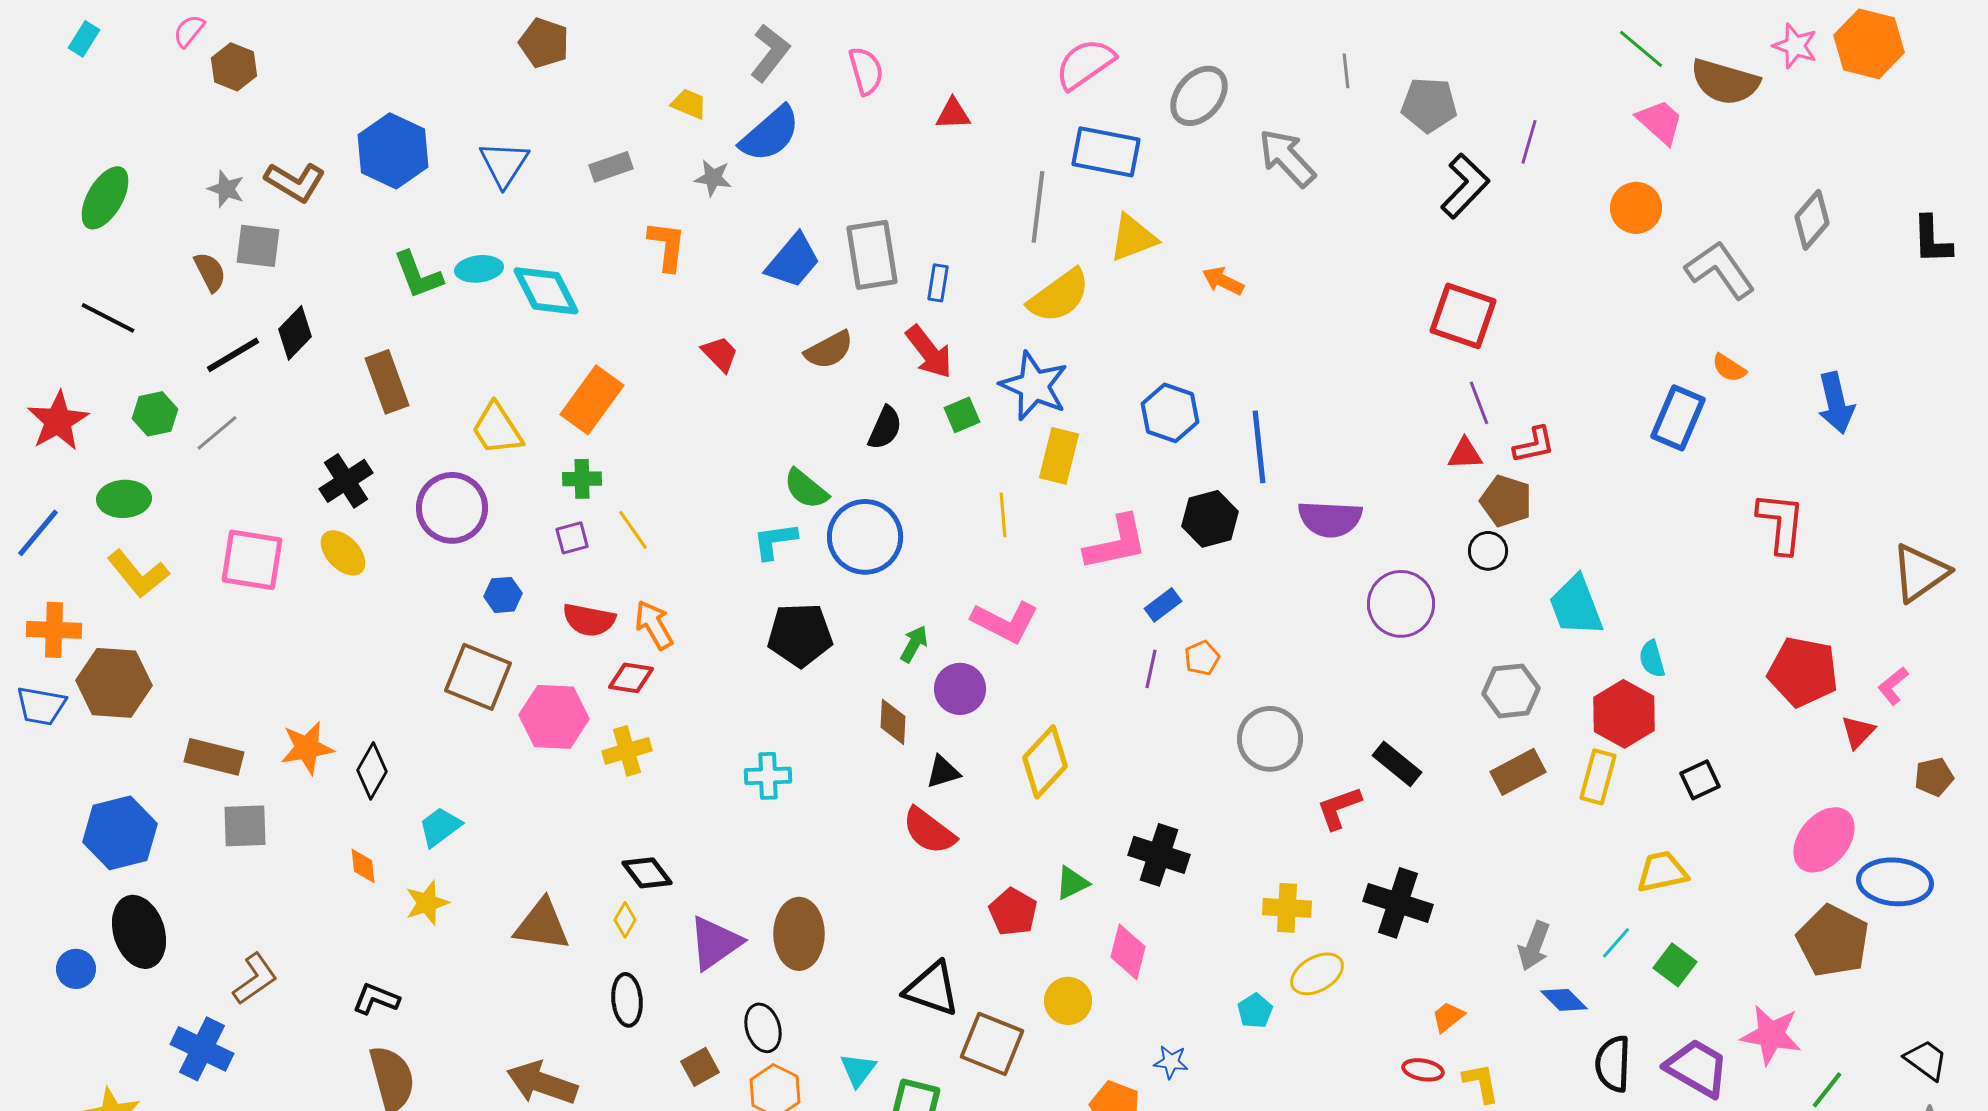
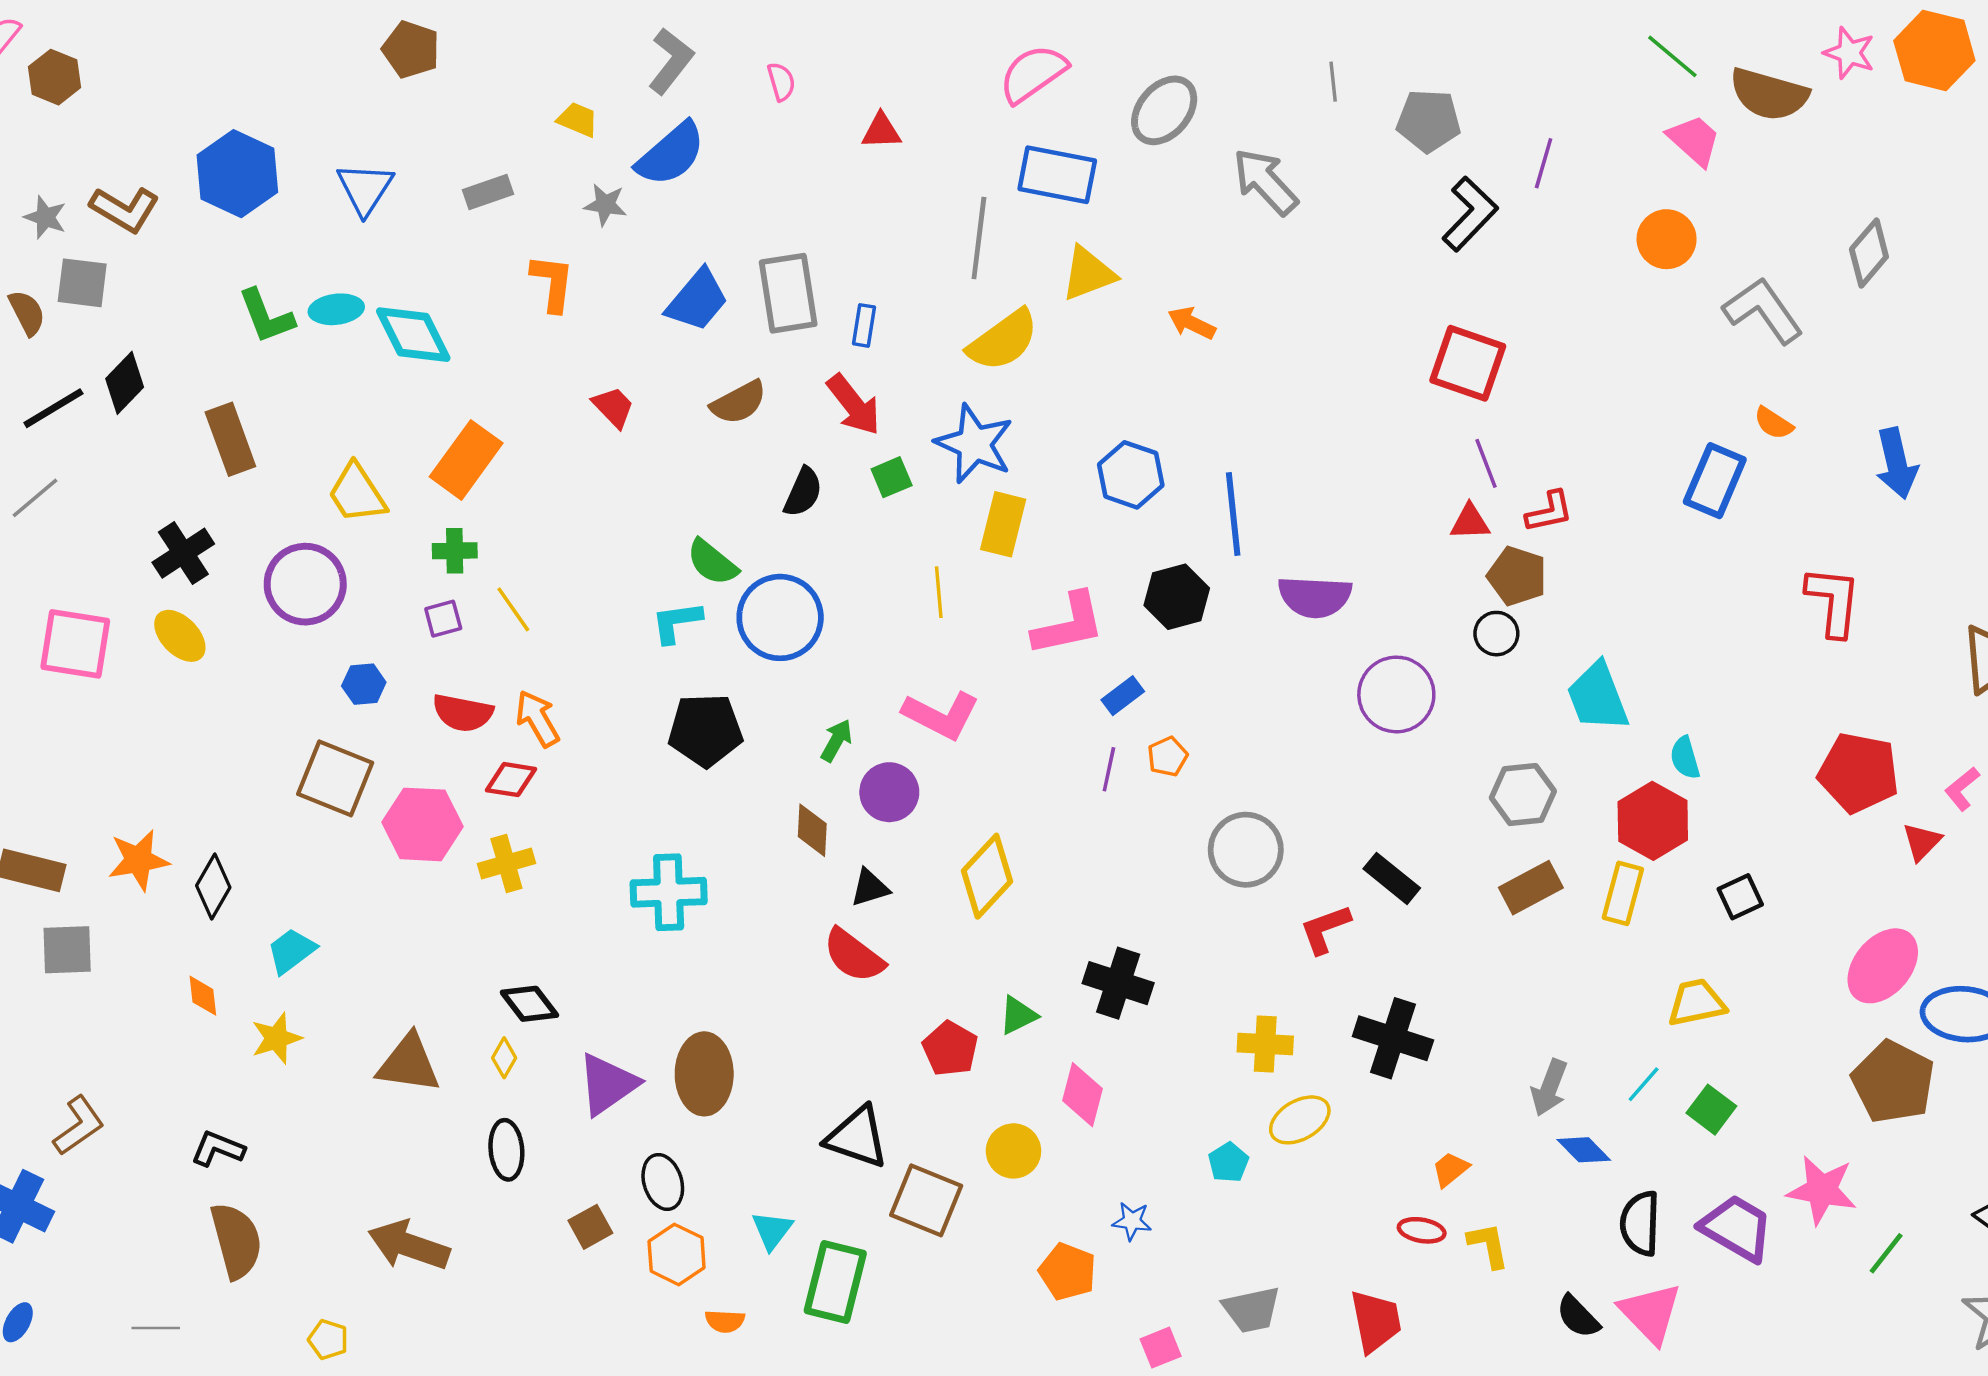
pink semicircle: (866, 71) -> (781, 82), size x0.7
cyan cross: (768, 776) -> (669, 892), size x1.4

